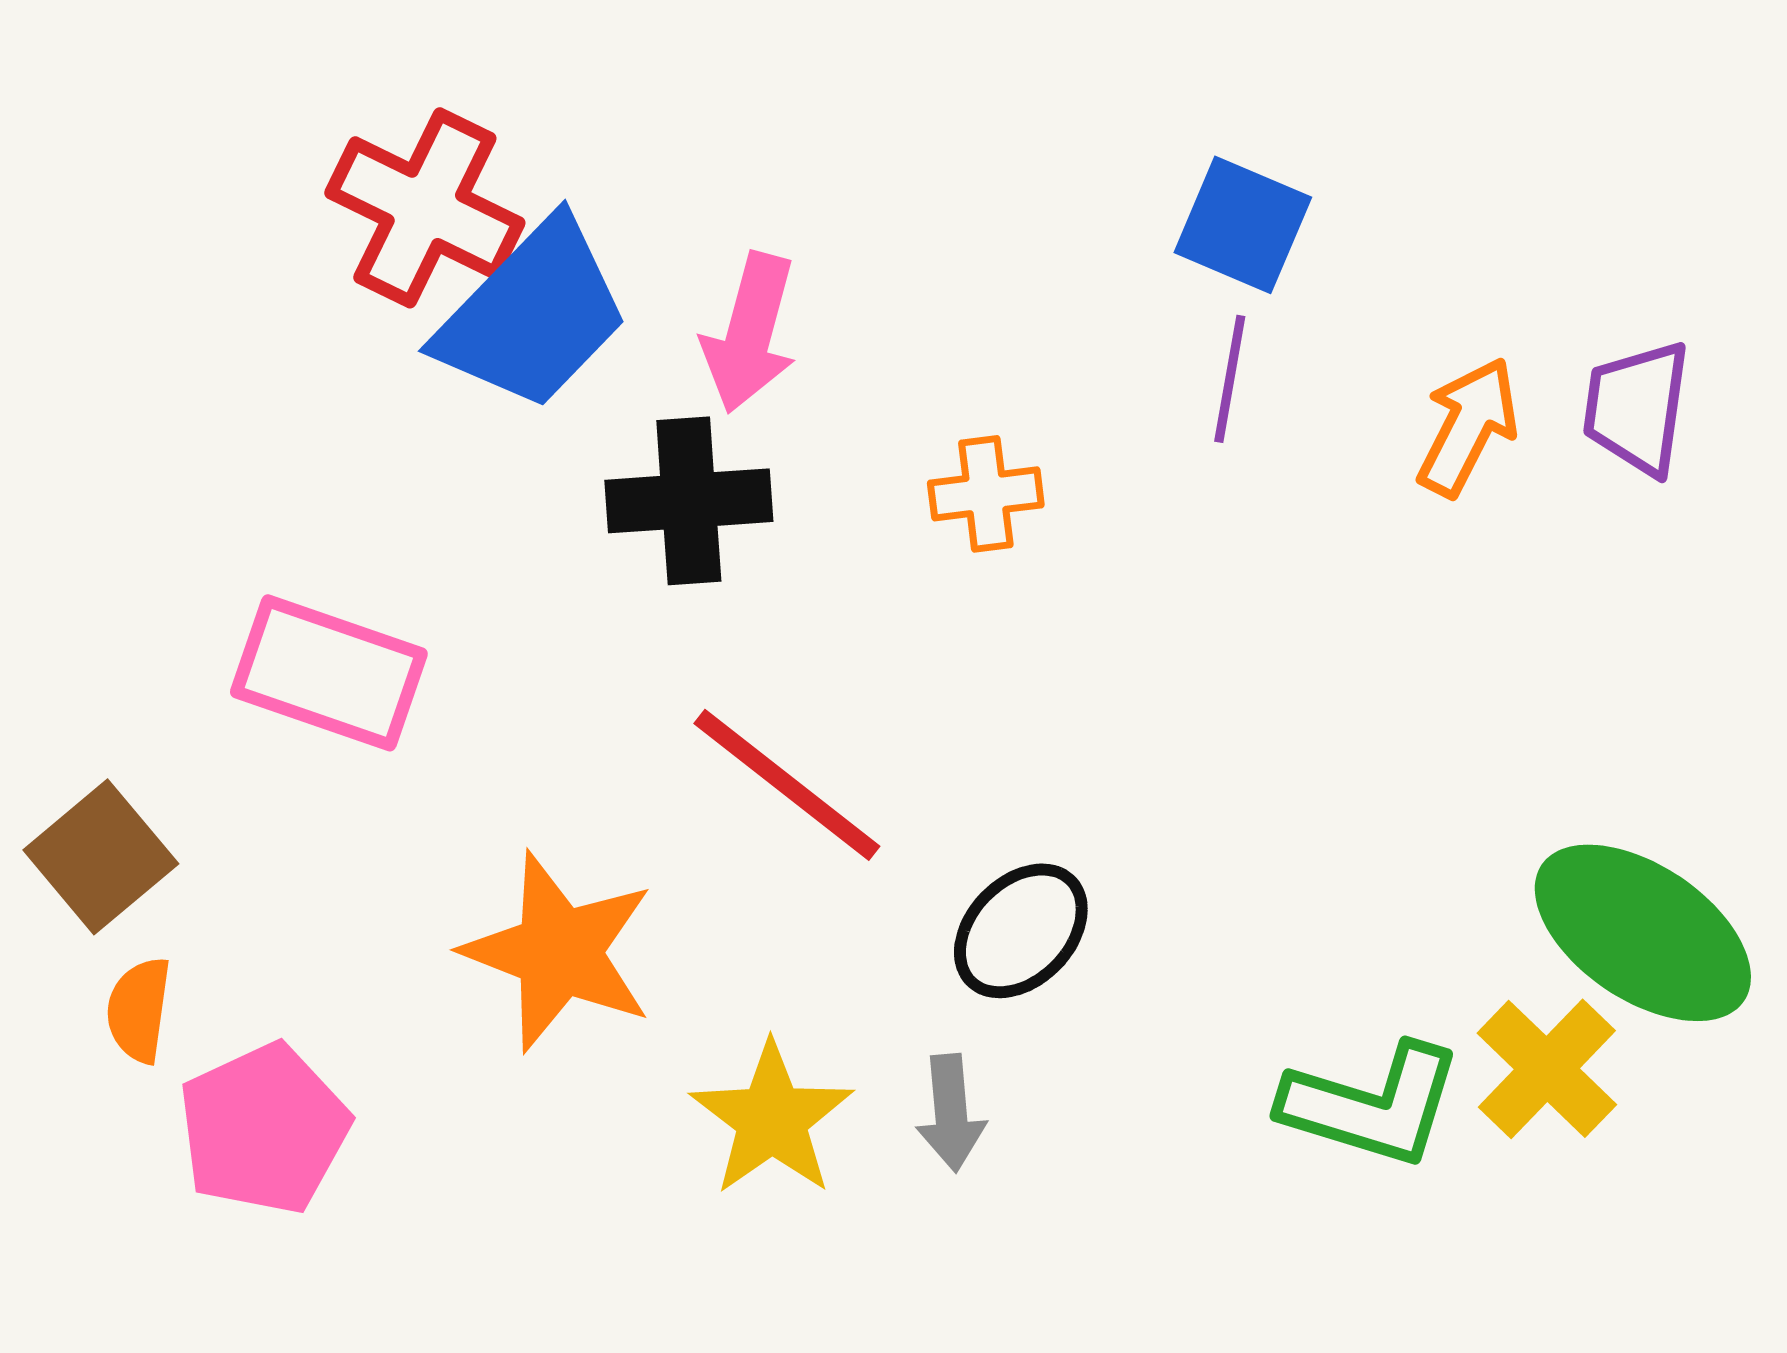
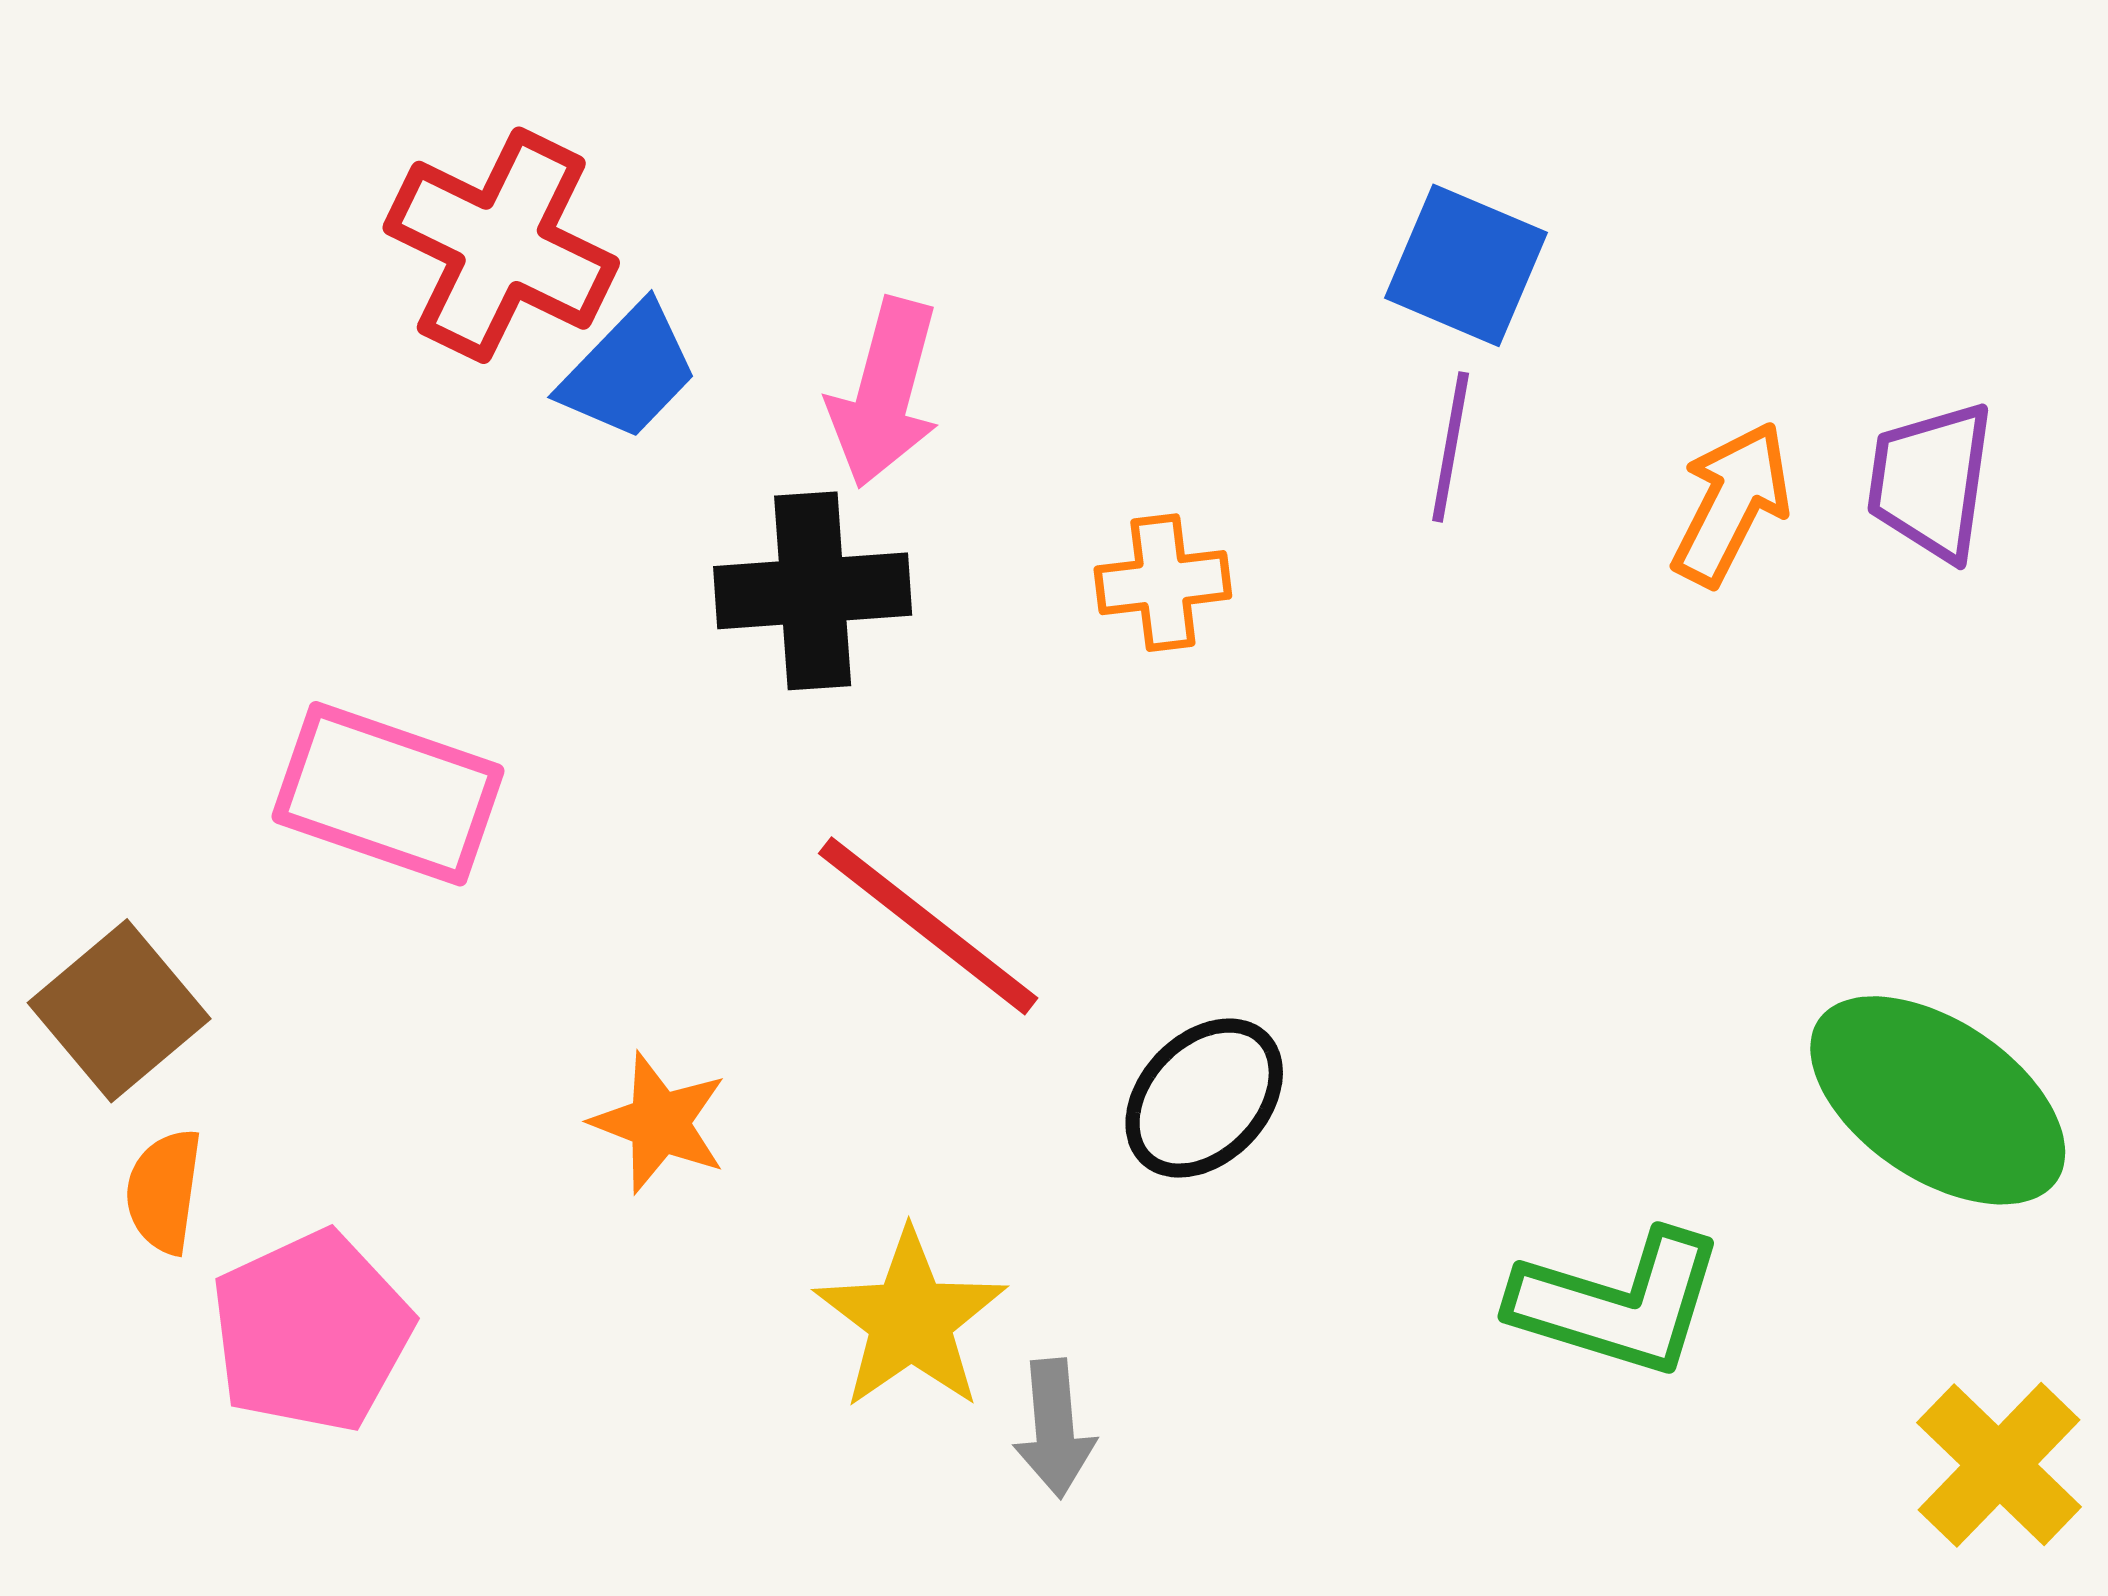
blue trapezoid: (533, 315) -> (629, 372), size x0.6
orange star: (559, 952) -> (659, 1123), size x0.6
yellow cross: (1547, 1069) -> (1999, 1465), moved
gray arrow: (951, 1113) -> (1054, 1428), moved

